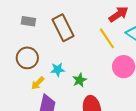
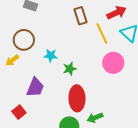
brown rectangle: (63, 28) -> (80, 16), moved, size x0.7
yellow arrow: (38, 83) -> (12, 60), moved

